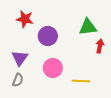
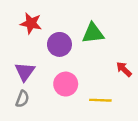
green triangle: (88, 27) -> (93, 33), moved
red arrow: (100, 46) -> (124, 69), moved, turned -56

